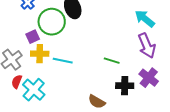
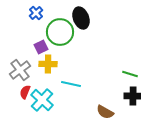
cyan line: (63, 61) -> (71, 84), moved
green line: (112, 61) -> (130, 74), moved

